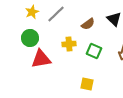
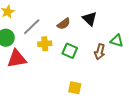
gray line: (56, 14) -> (32, 27), moved
yellow square: (87, 84) -> (75, 88), moved

